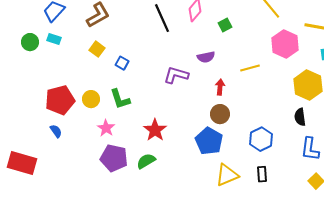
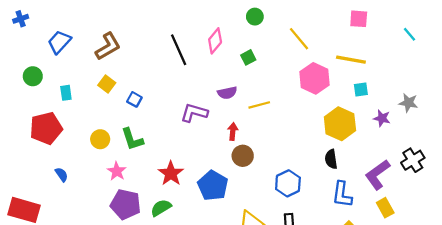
cyan rectangle: (54, 39) -> (66, 93), moved, turned 64
yellow line: (250, 68) -> (259, 105), moved
red arrow: (220, 87) -> (233, 131), moved
red pentagon: (60, 100) -> (46, 128), moved
blue pentagon: (209, 141) -> (213, 186), moved

